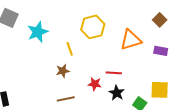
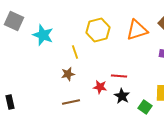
cyan star: (38, 32) -> (43, 35), turned -30
orange triangle: (131, 40) -> (137, 30), moved

